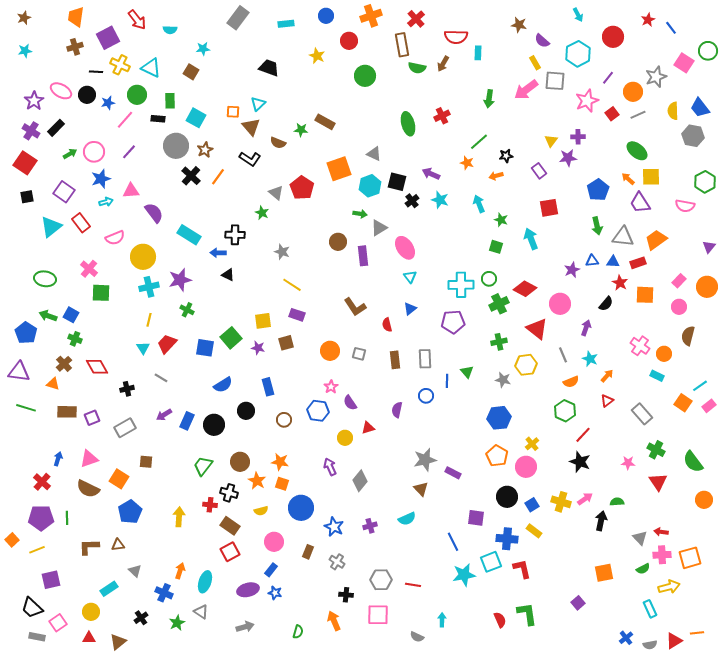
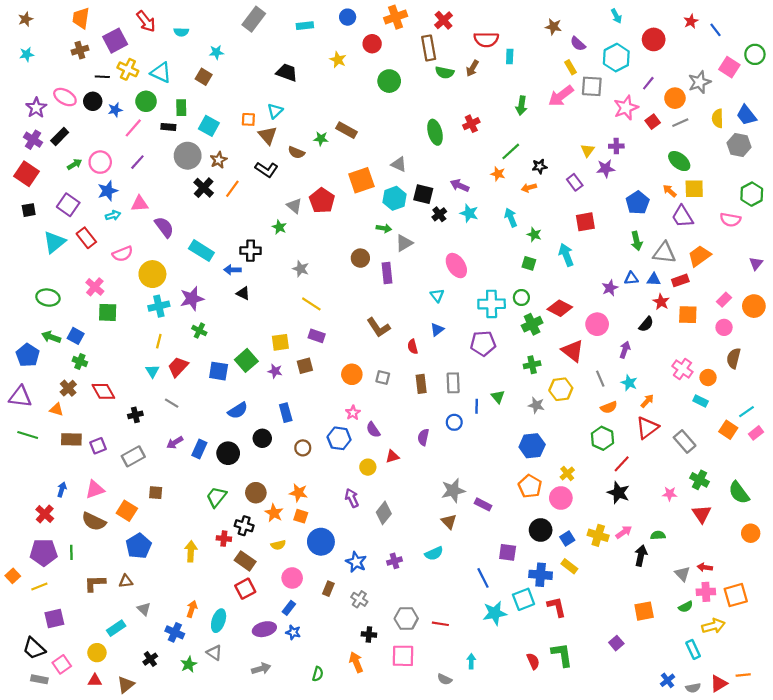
pink ellipse: (405, 248) -> (456, 266), moved
red triangle: (607, 401) -> (647, 428), size x1.6

